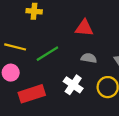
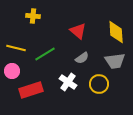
red triangle: (84, 28) -> (78, 31), turned 36
gray semicircle: (89, 58) -> (82, 58), turned 136

